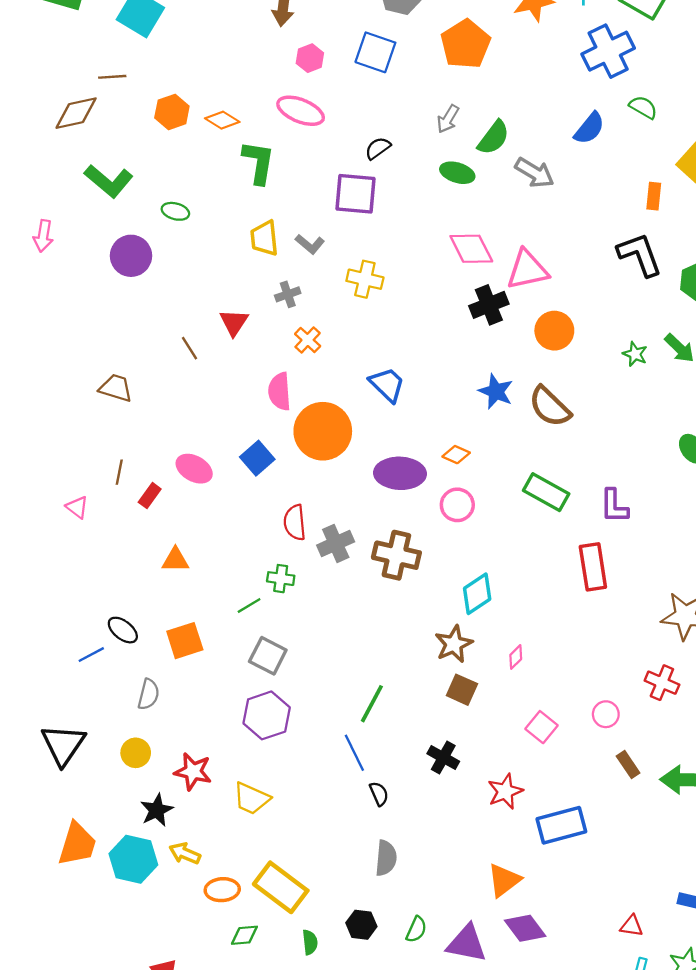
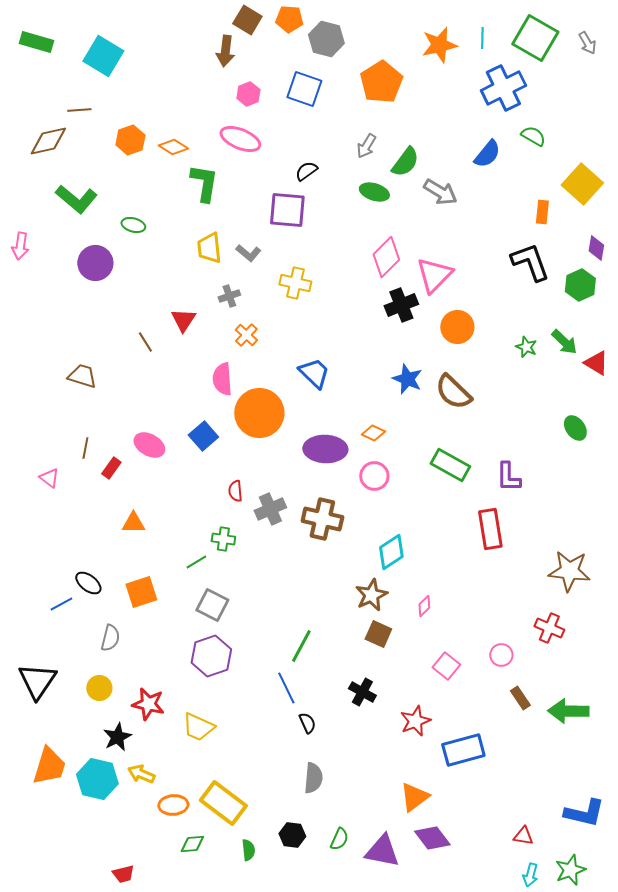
pink diamond: (471, 249) -> (386, 257), turned 72
pink triangle: (527, 270) -> (434, 275), turned -33
red semicircle: (295, 522) -> (235, 491), size x0.7

